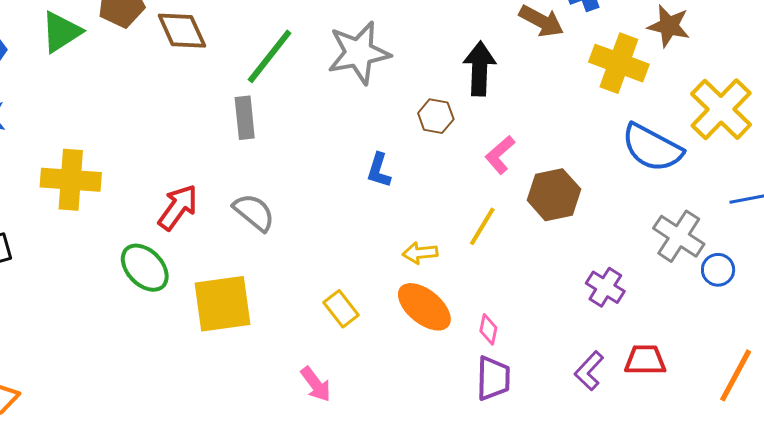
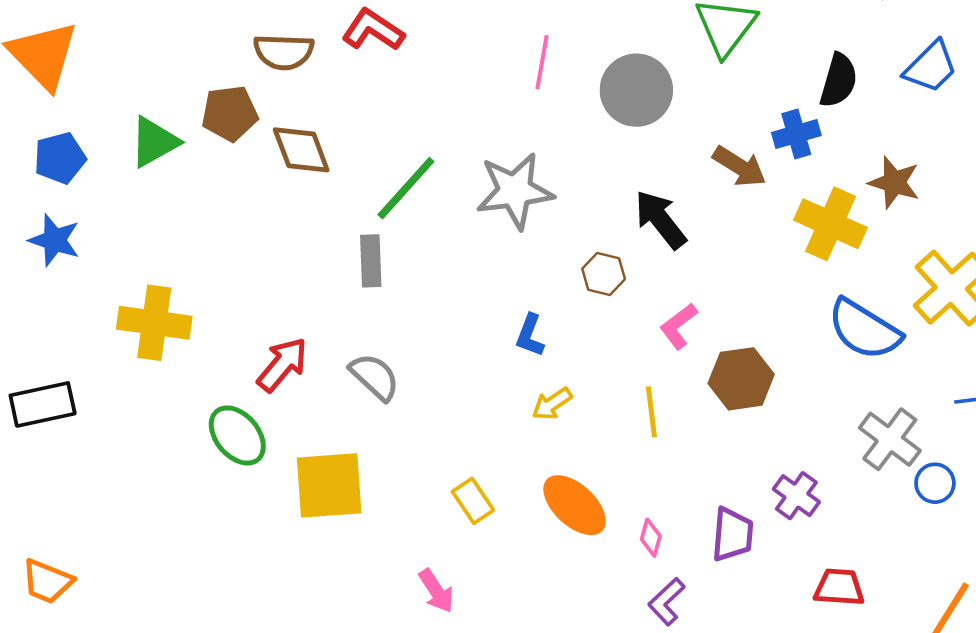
black arrow: (480, 69) -> (660, 220), turned -44
yellow line: (482, 226) -> (651, 412), turned -42
yellow arrow: (420, 253) -> (552, 404), moved, turned -32
purple L-shape: (589, 371) -> (667, 602), moved
purple trapezoid: (493, 378) -> (733, 534), moved

